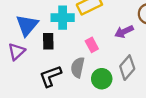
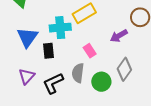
purple triangle: (16, 52) -> (27, 76), moved

